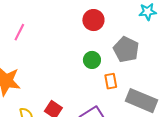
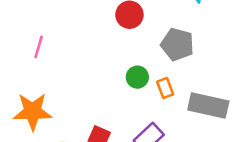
green circle: (92, 60) -> (137, 77), moved

